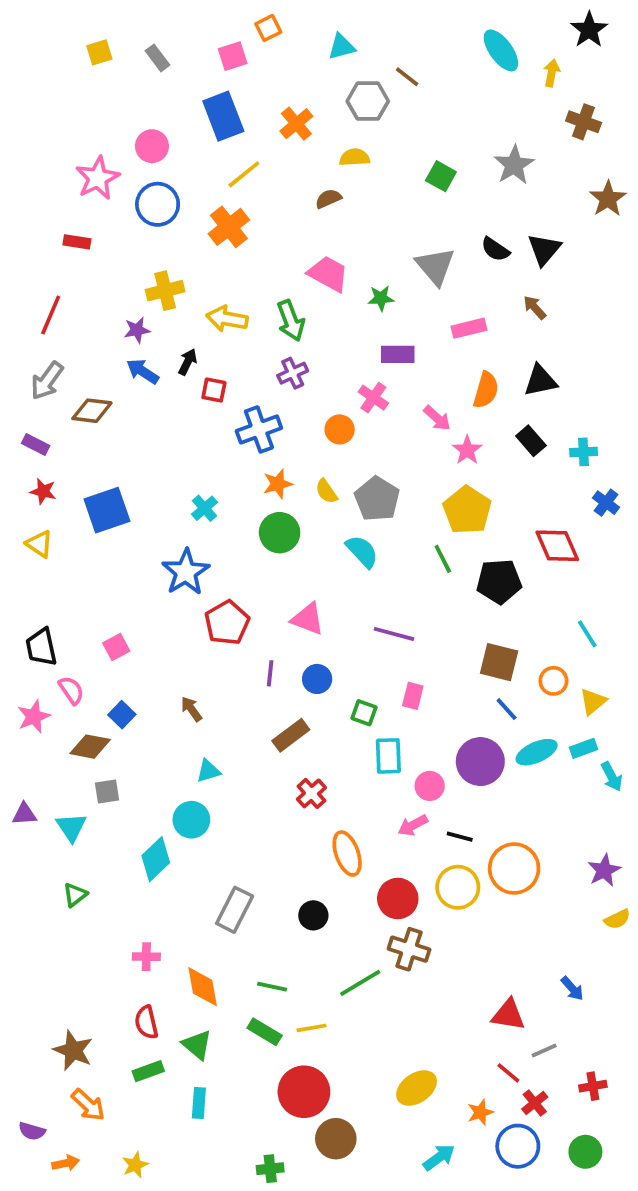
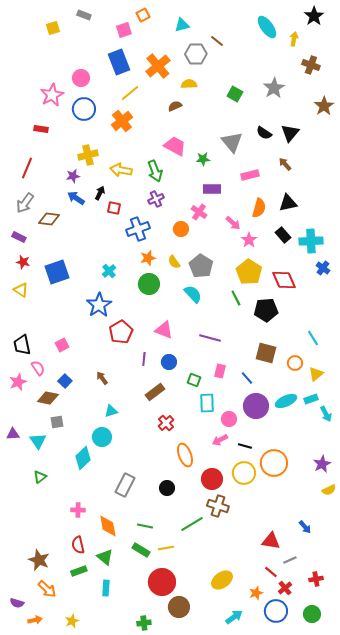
gray rectangle: (158, 58) -> (84, 15), moved, turned -32
orange cross: (296, 124) -> (158, 66), size x1.4
cyan cross: (584, 452) -> (311, 241), size x1.6
red diamond: (557, 546) -> (284, 280), moved
blue line: (507, 709) -> (247, 378), moved

